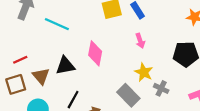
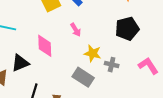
pink arrow: (140, 41) -> (76, 30), moved

